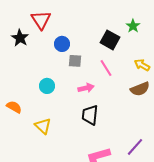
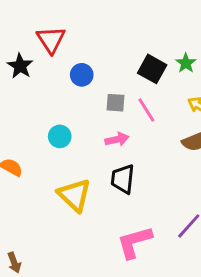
green star: (133, 26) -> (186, 63), moved
gray square: (75, 61) -> (115, 103), moved
yellow triangle: (43, 126) -> (74, 195), moved, size x1.4

